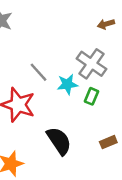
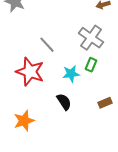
cyan star: (67, 84) -> (71, 74), moved
black semicircle: (59, 141) -> (64, 102), size x0.7

